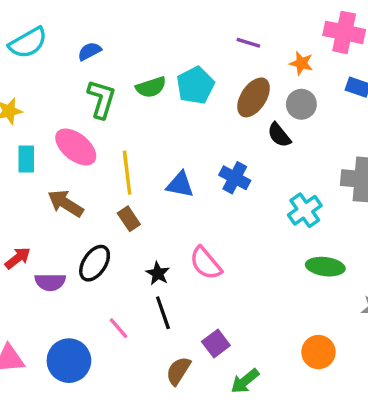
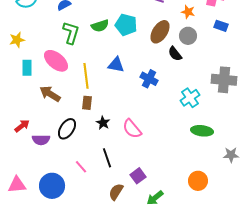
cyan pentagon: (195, 85) -> (126, 25), turned -30
blue triangle: (180, 185) -> (116, 65), moved
brown rectangle: (129, 219) -> (87, 103), turned 40
black star: (158, 273) -> (103, 123), moved

